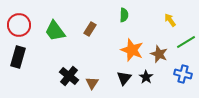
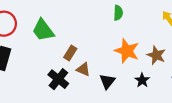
brown rectangle: (90, 29) -> (70, 53), moved
black triangle: (124, 78) -> (107, 81), moved
brown triangle: (92, 83) -> (83, 69), moved, turned -40

